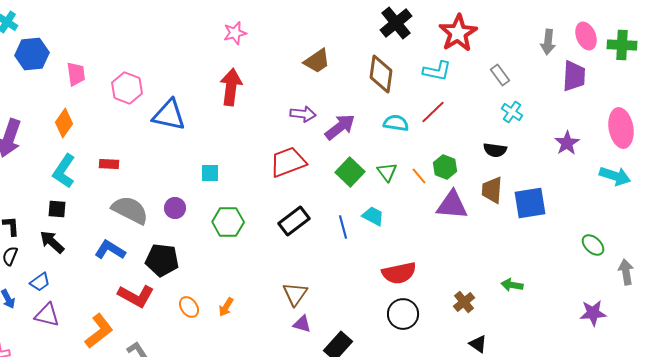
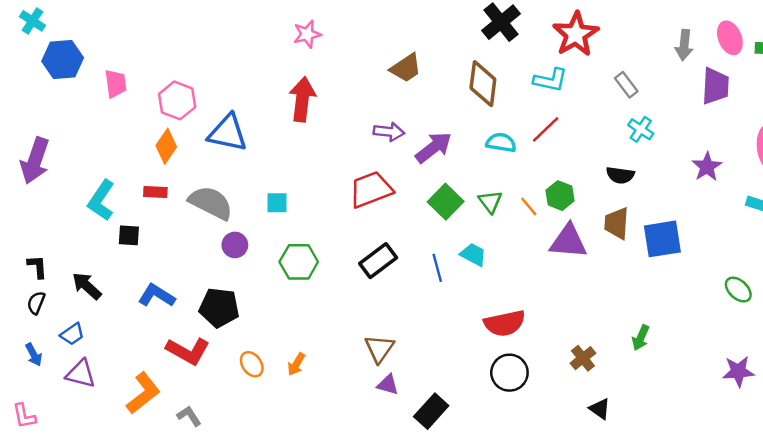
orange diamond: (64, 123) -> (166, 146), moved
black square: (57, 209) -> (129, 235), moved
gray semicircle: (130, 210) -> (211, 203), moved
green arrow: (512, 285) -> (641, 338), turned -75

